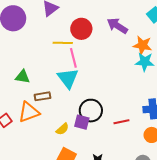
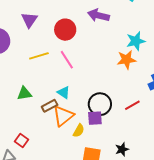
yellow line: (63, 43) -> (39, 56), moved
orange star: (142, 45) -> (126, 60), moved
cyan triangle: (68, 78) -> (64, 93), moved, size x0.6
orange triangle: (29, 112) -> (63, 116), moved

